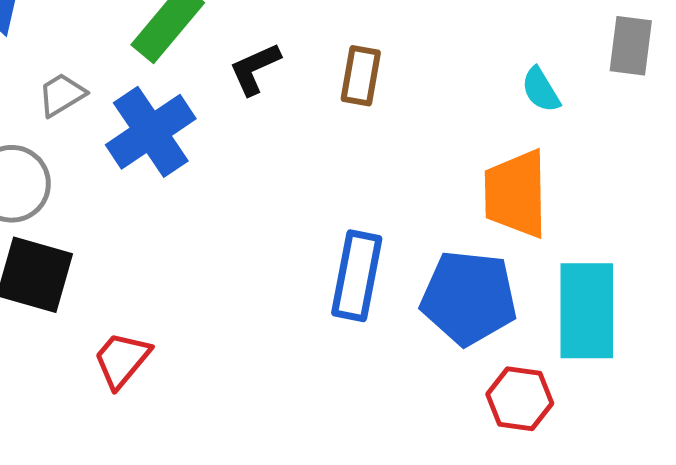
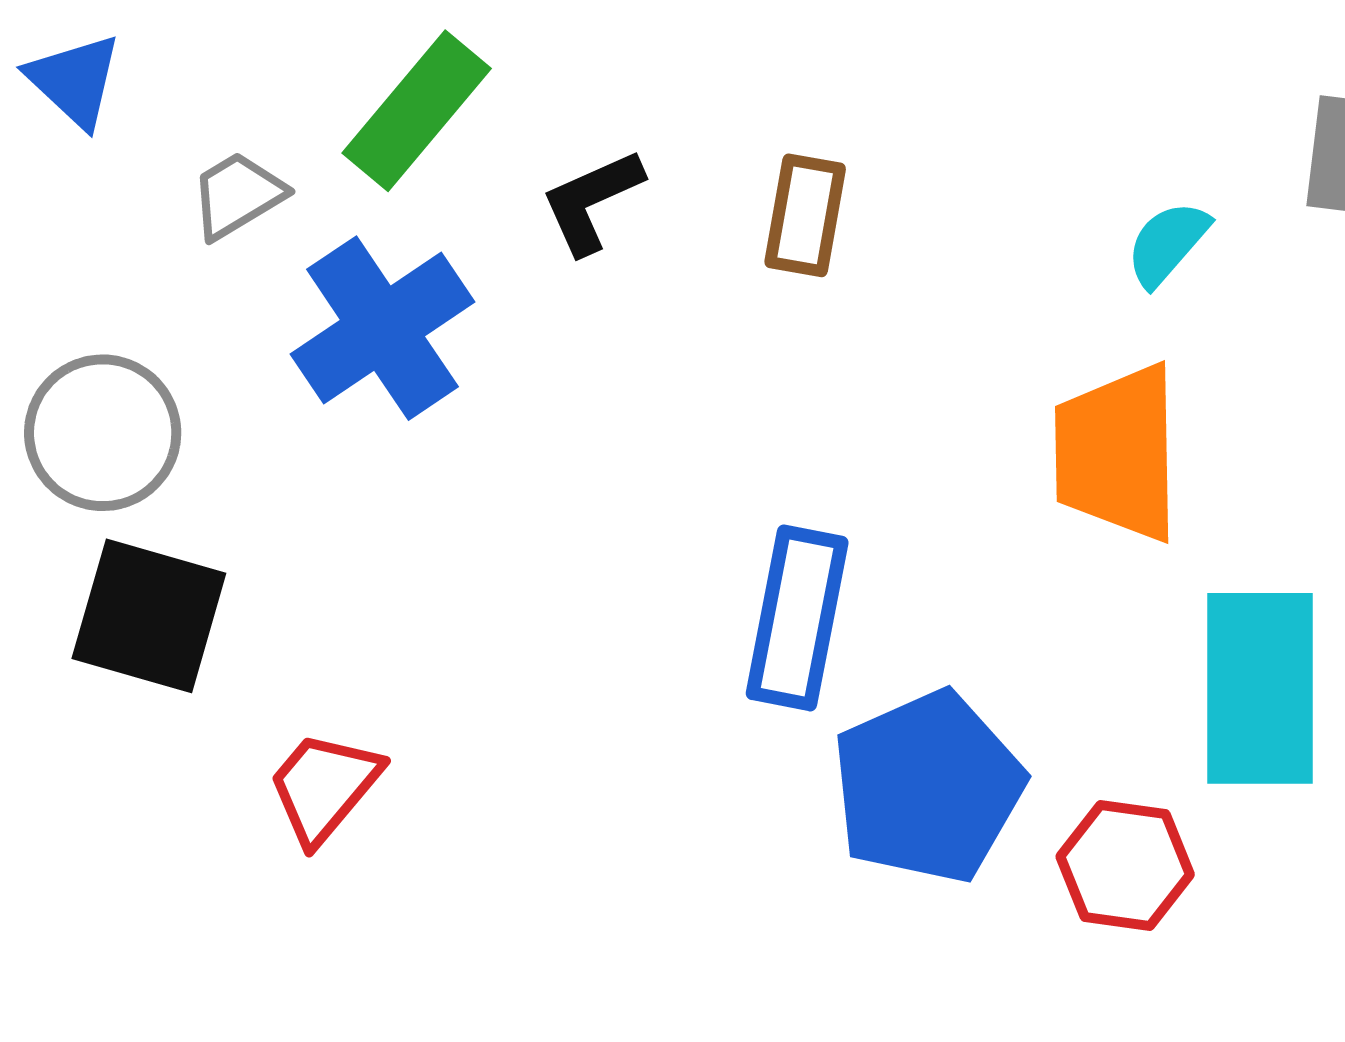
cyan semicircle: (541, 90) -> (1167, 244), turned 72
gray trapezoid: (62, 95) -> (238, 195), moved
blue pentagon: (469, 298) -> (928, 787), moved, turned -30

